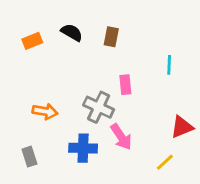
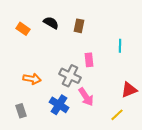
orange rectangle: (32, 41) -> (23, 29), turned 56
blue cross: (83, 148) -> (59, 105), turned 30

